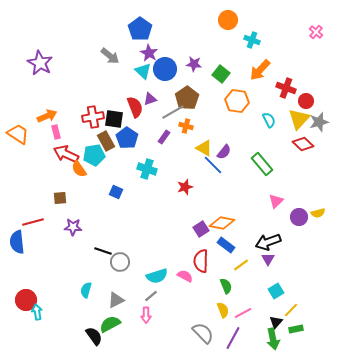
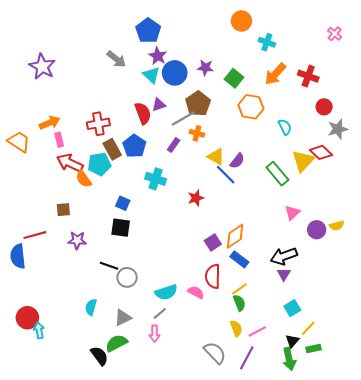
red cross: (286, 88) -> (308, 76), moved
black square: (114, 119) -> (121, 228), moved
yellow triangle: (299, 119) -> (303, 161), moved
orange diamond: (222, 223) -> (235, 236), turned -45
yellow line: (241, 265) -> (239, 289), moved

